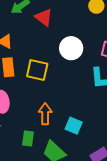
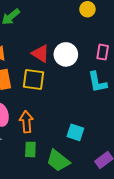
red triangle: (44, 17) -> (40, 54), moved
orange arrow: (45, 114) -> (26, 122), moved

